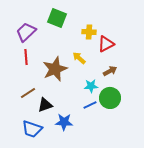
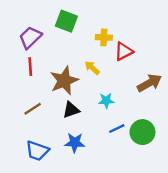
brown arrow: (110, 71) -> (149, 83), moved, size x1.5
green circle: (110, 98) -> (142, 132), moved
black triangle: (45, 105) -> (71, 110), moved
blue line: (90, 105) -> (117, 129), moved

